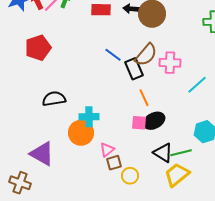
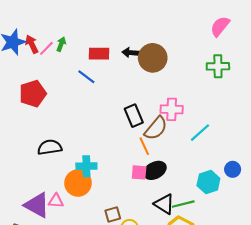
blue line: (113, 55) -> (86, 77), moved
brown semicircle: (146, 55) -> (156, 128), moved
pink triangle: (107, 150) -> (56, 201), moved, turned 42

